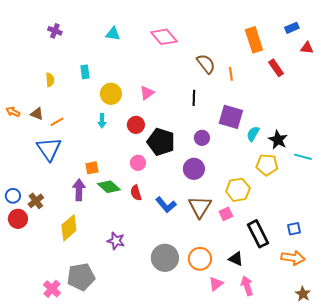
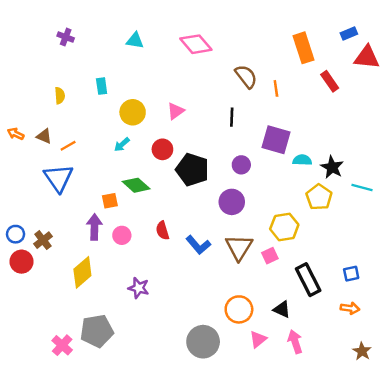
red triangle: (307, 48) -> (367, 57), size x1.6
cyan arrow: (102, 121) -> (122, 145), turned 48
cyan semicircle: (253, 134) -> (302, 160), turned 63
pink circle: (138, 163) -> (122, 235), moved
yellow pentagon: (267, 165) -> (319, 197), turned 30
green diamond: (109, 187) -> (136, 185), moved
gray circle: (165, 258) -> (203, 342), moved
orange arrow: (293, 258) -> (350, 308), size x0.7

